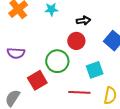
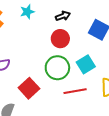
green circle: (57, 61) -> (57, 68), moved

